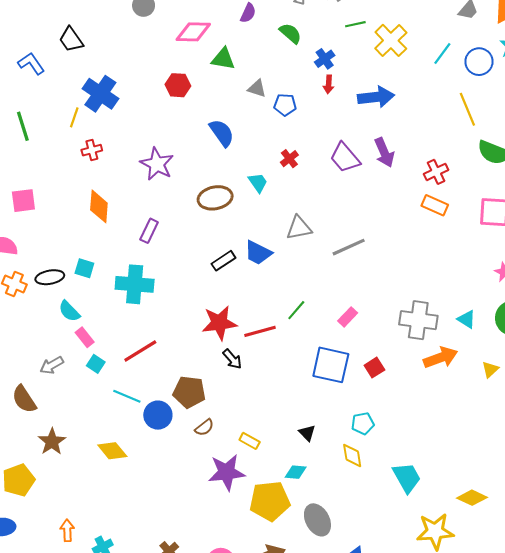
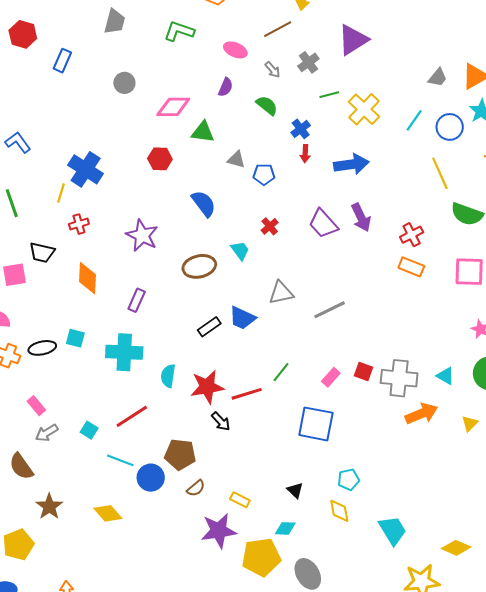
black trapezoid: (71, 40) -> (42, 252), moved, turned -40
cyan semicircle: (69, 311) -> (168, 376), moved, turned 55
pink rectangle: (85, 337) -> (36, 406), moved
red square: (374, 368) -> (364, 372), moved, turned -36

